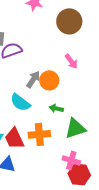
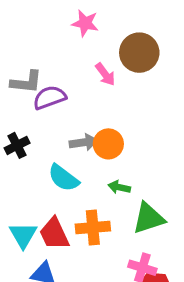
pink arrow: (71, 61) -> (105, 74), moved
gray arrow: (33, 79) -> (84, 142), turned 48

